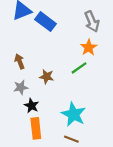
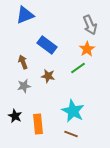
blue rectangle: (46, 22) -> (47, 45), moved
black star: (31, 106) -> (15, 116), moved

